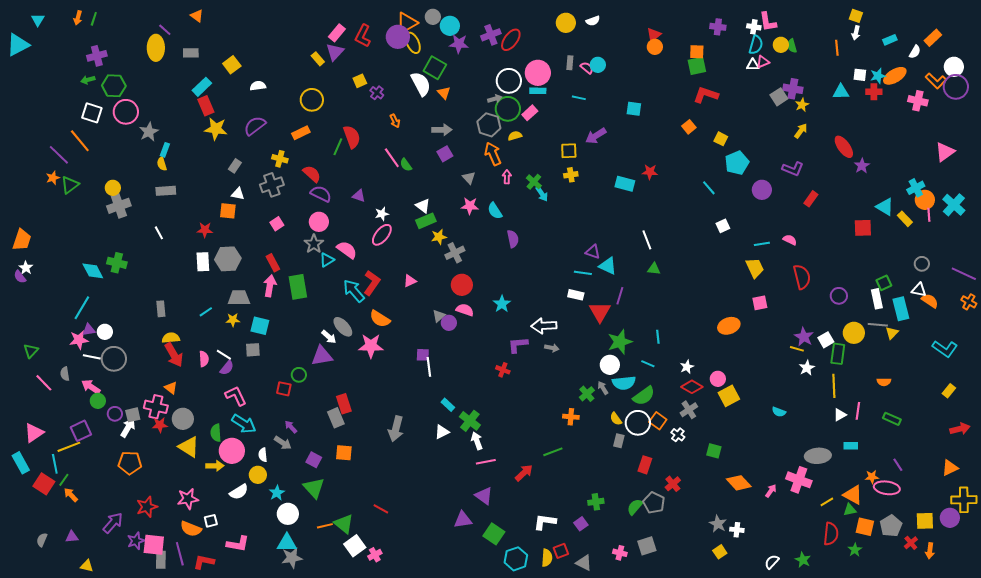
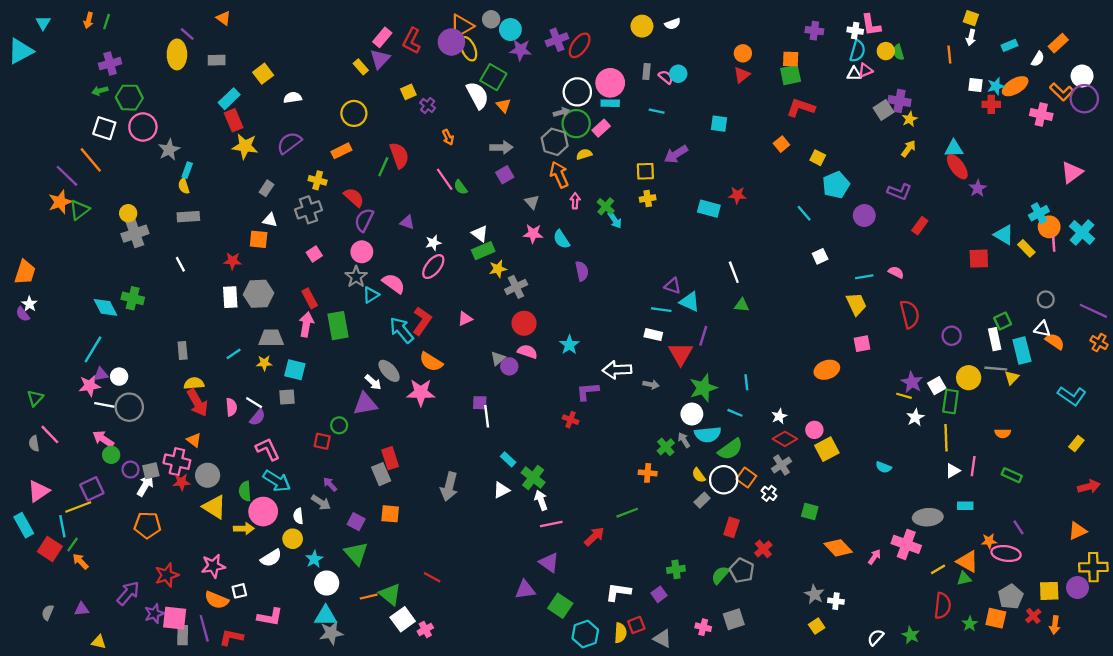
red triangle: (654, 35) -> (742, 75), moved
cyan triangle: (841, 92) -> (954, 149), moved
orange star: (53, 178) -> (60, 202), size x1.5
purple semicircle: (321, 194) -> (364, 220), turned -90
gray arrow: (552, 348) -> (651, 384), moved
gray semicircle: (65, 374) -> (34, 443), moved
gray rectangle: (619, 441) -> (702, 500), turned 32
orange square: (865, 527) -> (996, 618), moved

